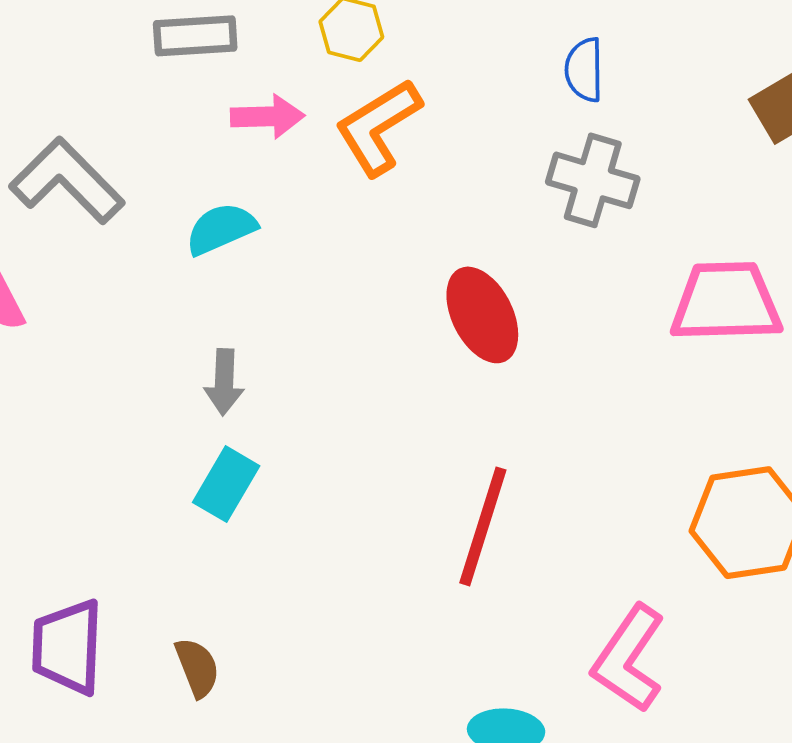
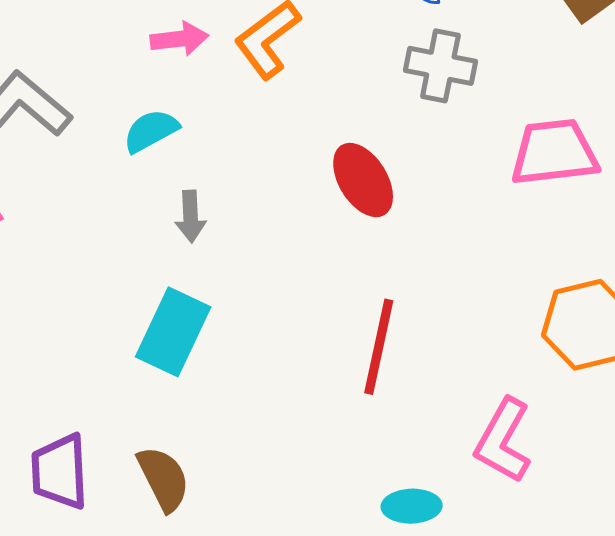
gray arrow: (224, 382) -> (191, 216), moved
cyan rectangle: (226, 484) -> (173, 332), size x1.5
brown semicircle: (197, 668) -> (163, 479), size x1.4

